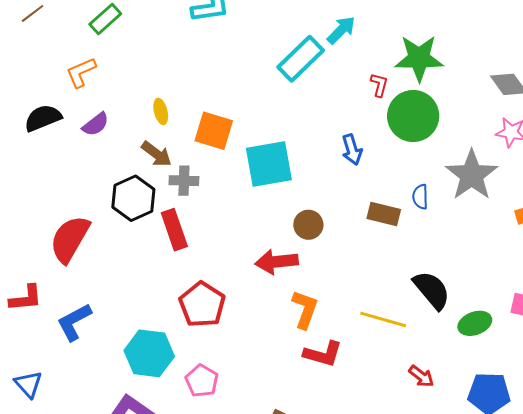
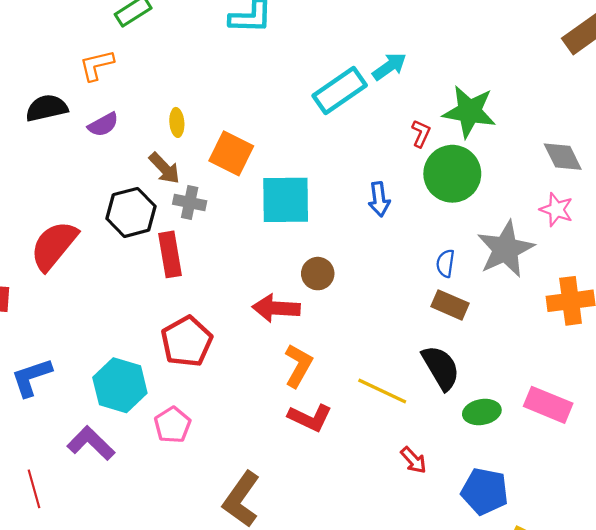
brown rectangle: (384, 214) -> (450, 305), moved
blue L-shape: (74, 322) -> (31, 377), moved

